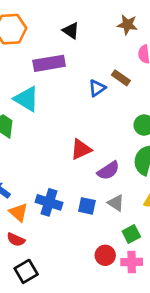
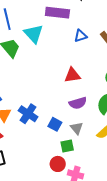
blue triangle: (97, 88) -> (81, 36), moved
red triangle: (81, 149) -> (72, 75), moved
green square: (131, 234) -> (67, 146), moved

